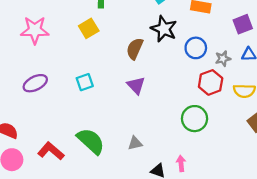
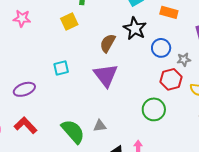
pink star: (35, 30) -> (22, 18), size x0.7
purple ellipse: (35, 83) -> (24, 89), moved
purple triangle: (136, 85) -> (106, 75), size x1.5
green semicircle: (91, 141) -> (73, 131), moved

